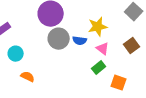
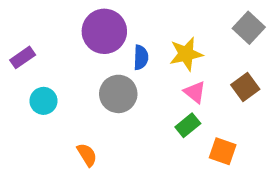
gray circle: (59, 39) -> (118, 94), moved
blue semicircle: (80, 41) -> (141, 57), moved, turned -96
orange semicircle: (28, 77) -> (87, 155), moved, turned 32

